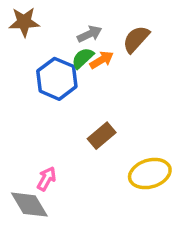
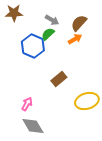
gray arrow: (90, 34) -> (52, 20), turned 56
orange arrow: (102, 60) -> (75, 39), moved
gray diamond: (29, 205) -> (33, 126), moved

